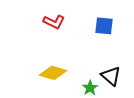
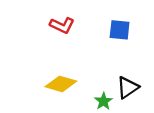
black triangle: (111, 76) -> (128, 87), turned 45

